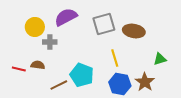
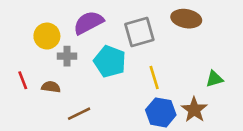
brown ellipse: (134, 31) -> (186, 19), moved
red line: (19, 69) -> (23, 80), moved, turned 56
cyan pentagon: (82, 75) -> (110, 61), moved

